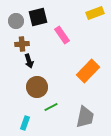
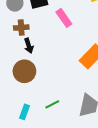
brown circle: (37, 87) -> (24, 71), moved
green line: (51, 107) -> (52, 104), moved

